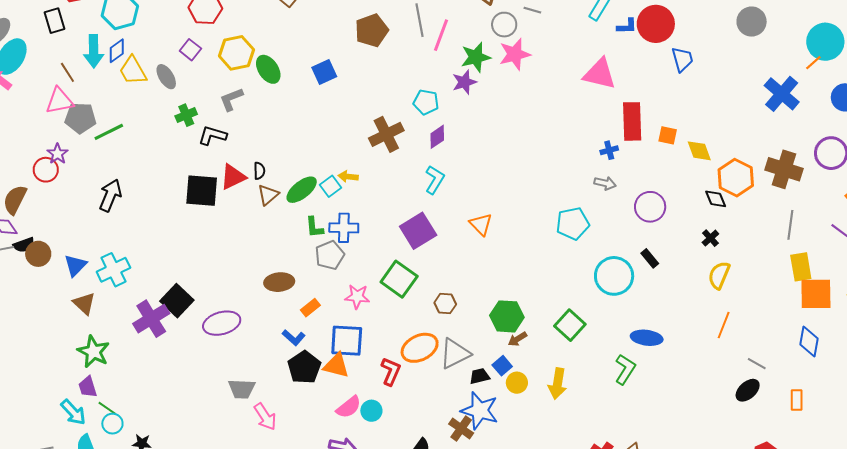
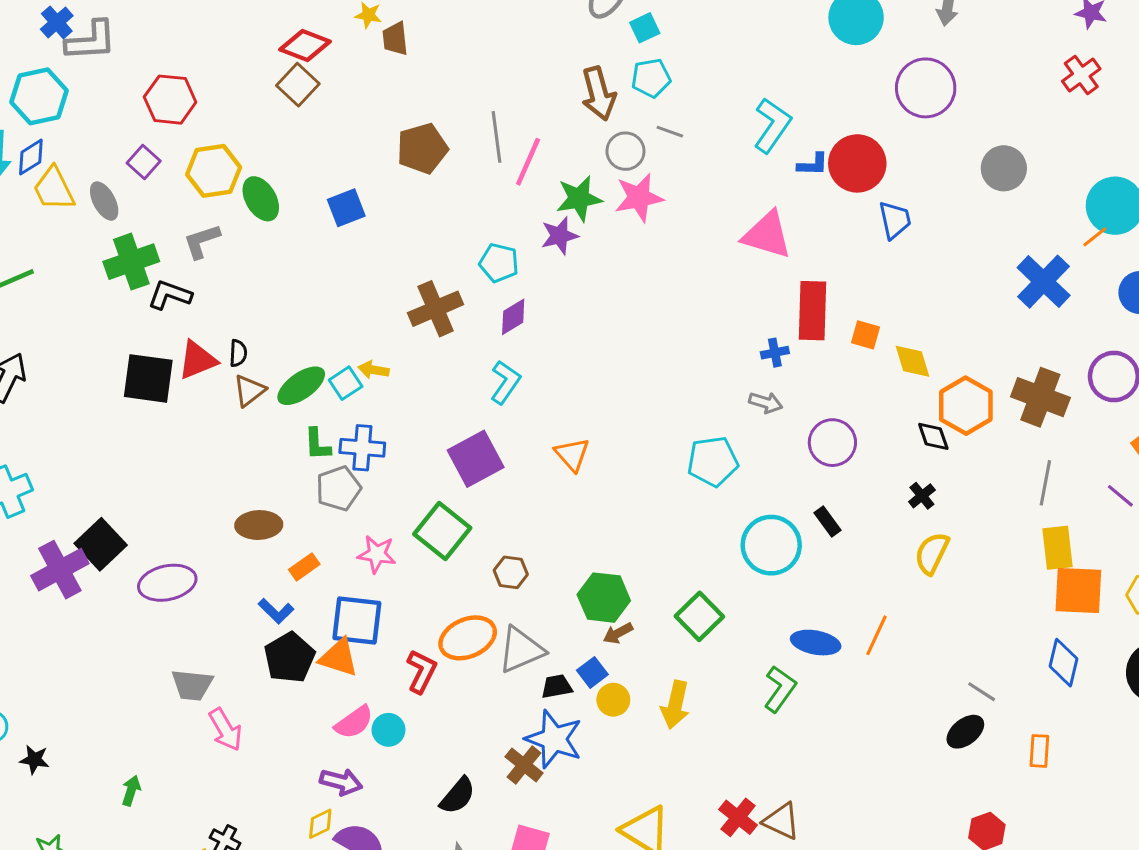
green cross: (186, 115) -> (131, 262), size x1.6
orange line: (724, 325) -> (876, 635), moved

